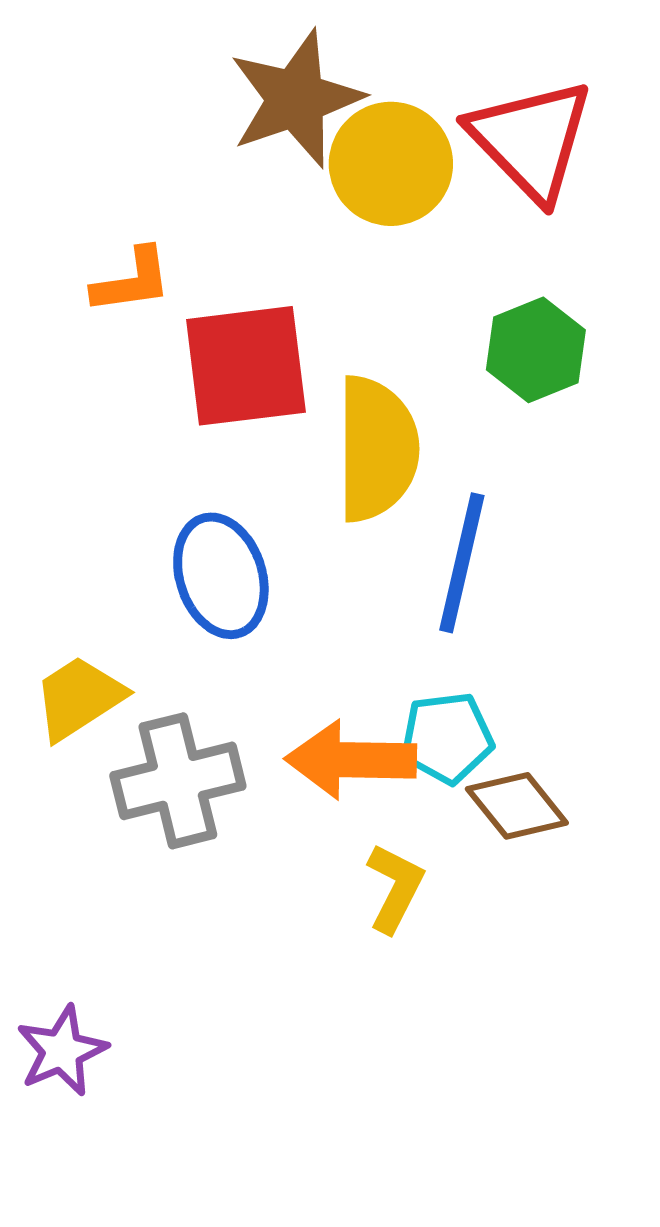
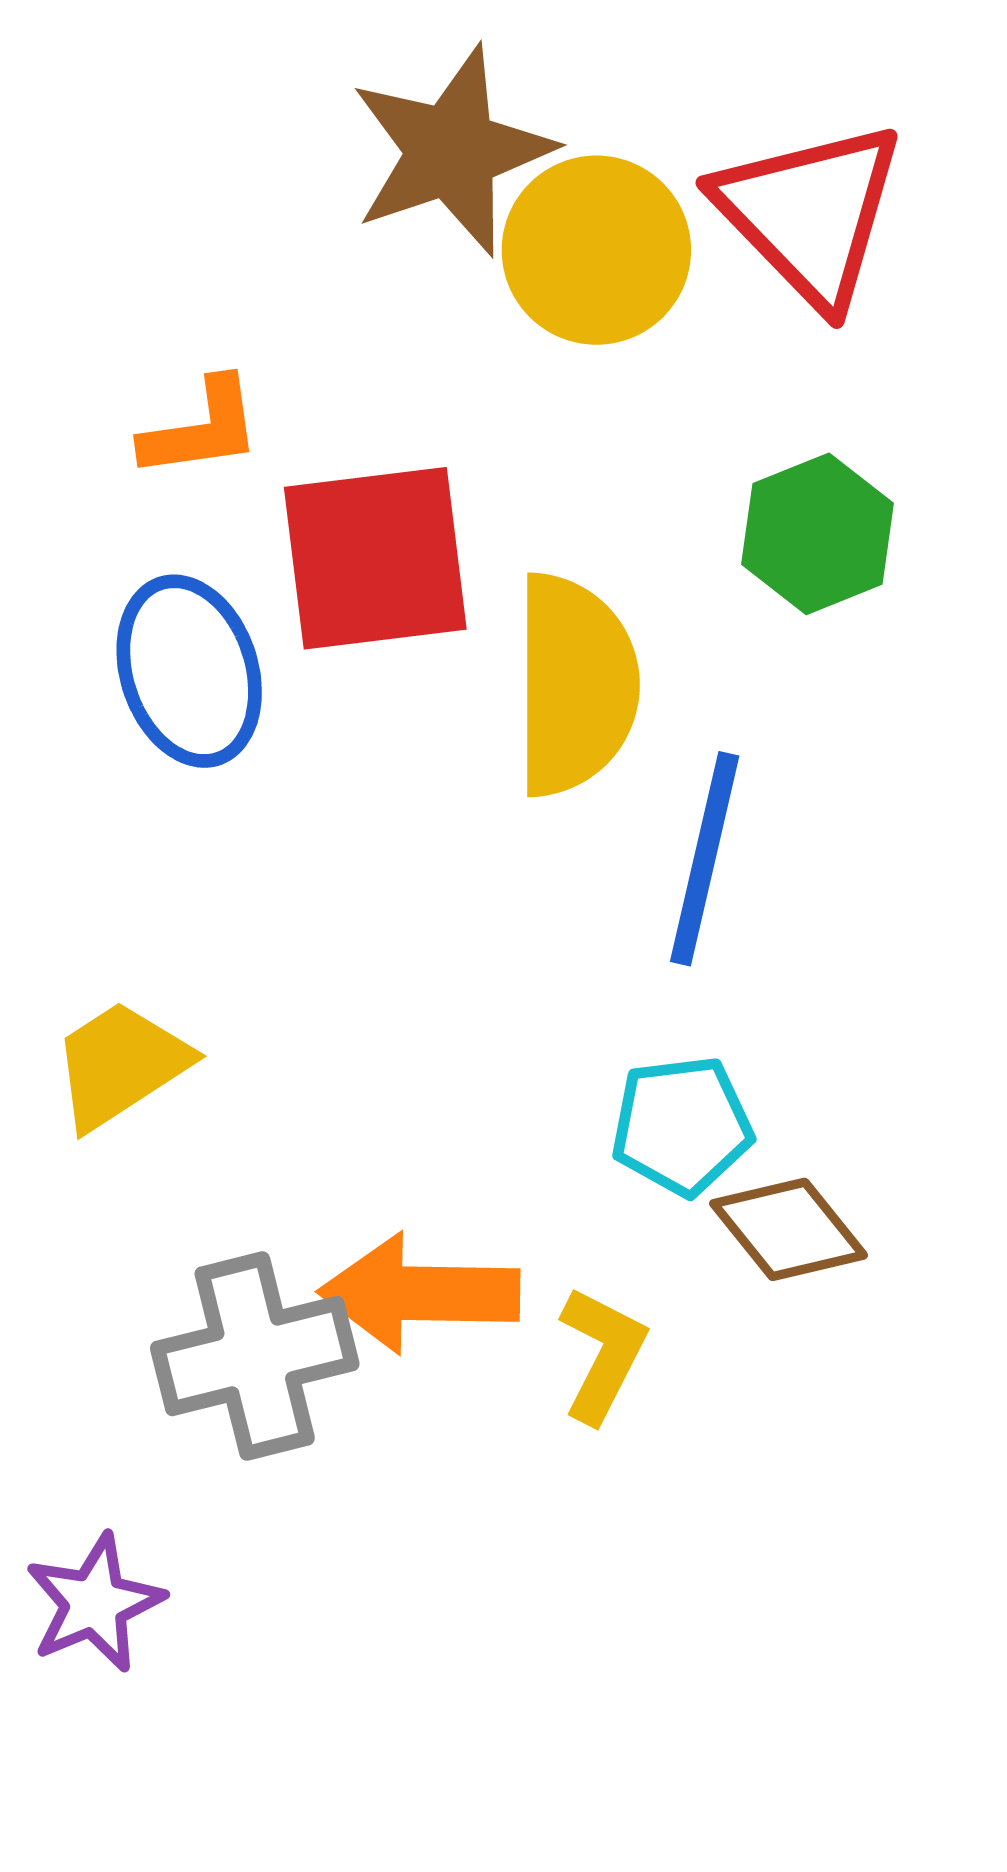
blue ellipse: (221, 576) -> (189, 671), moved
orange arrow: (351, 760) -> (419, 1293), moved
gray cross: (178, 781) -> (255, 1356), moved

